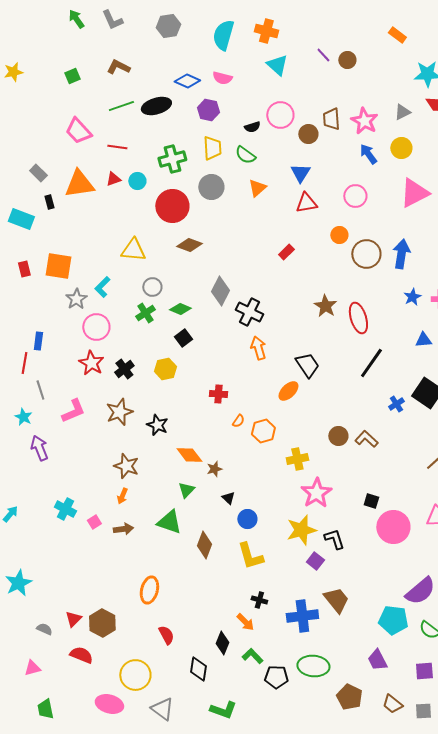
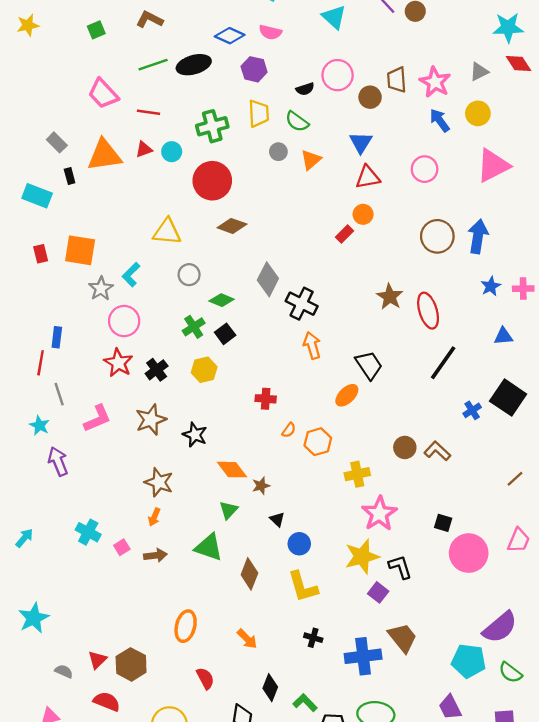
gray circle: (211, 187) -> (278, 152), moved, size x0.6
orange circle: (339, 235) -> (363, 214), moved
green cross: (145, 313) -> (194, 327), moved
orange arrow: (245, 622) -> (247, 639), moved

